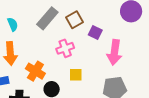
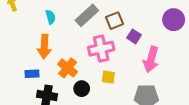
pink cross: (65, 48) -> (101, 49), size x1.4

